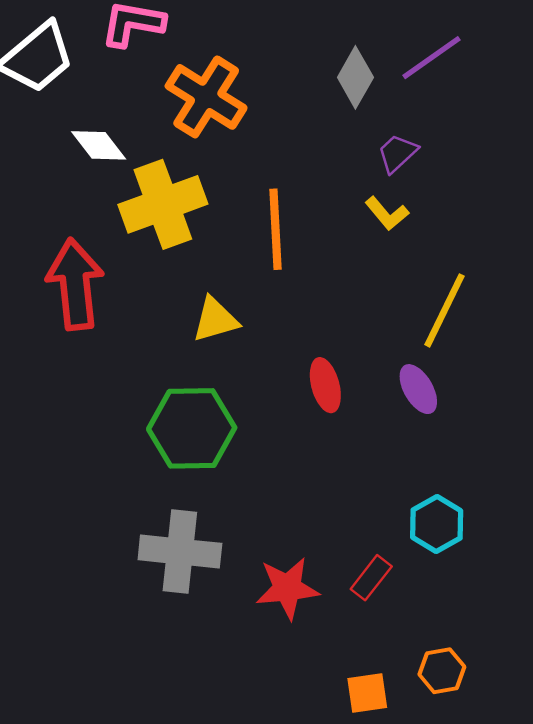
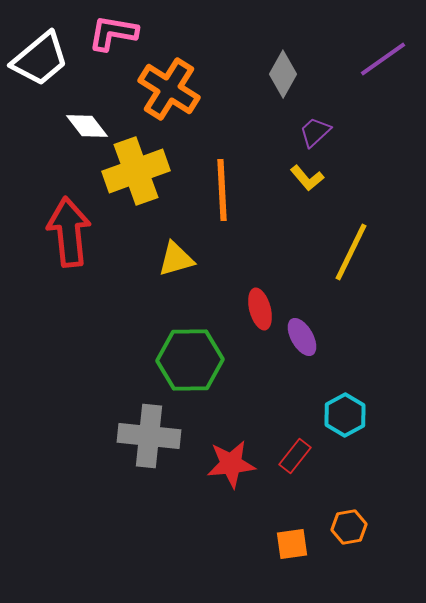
purple line: (431, 58) -> (383, 59), moved
purple ellipse: (418, 389) -> (302, 337), moved
green hexagon: (192, 428) -> (190, 360), moved

